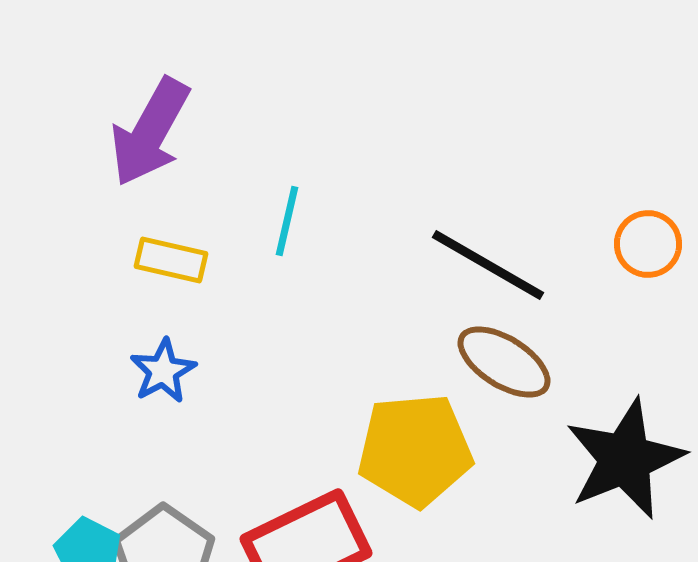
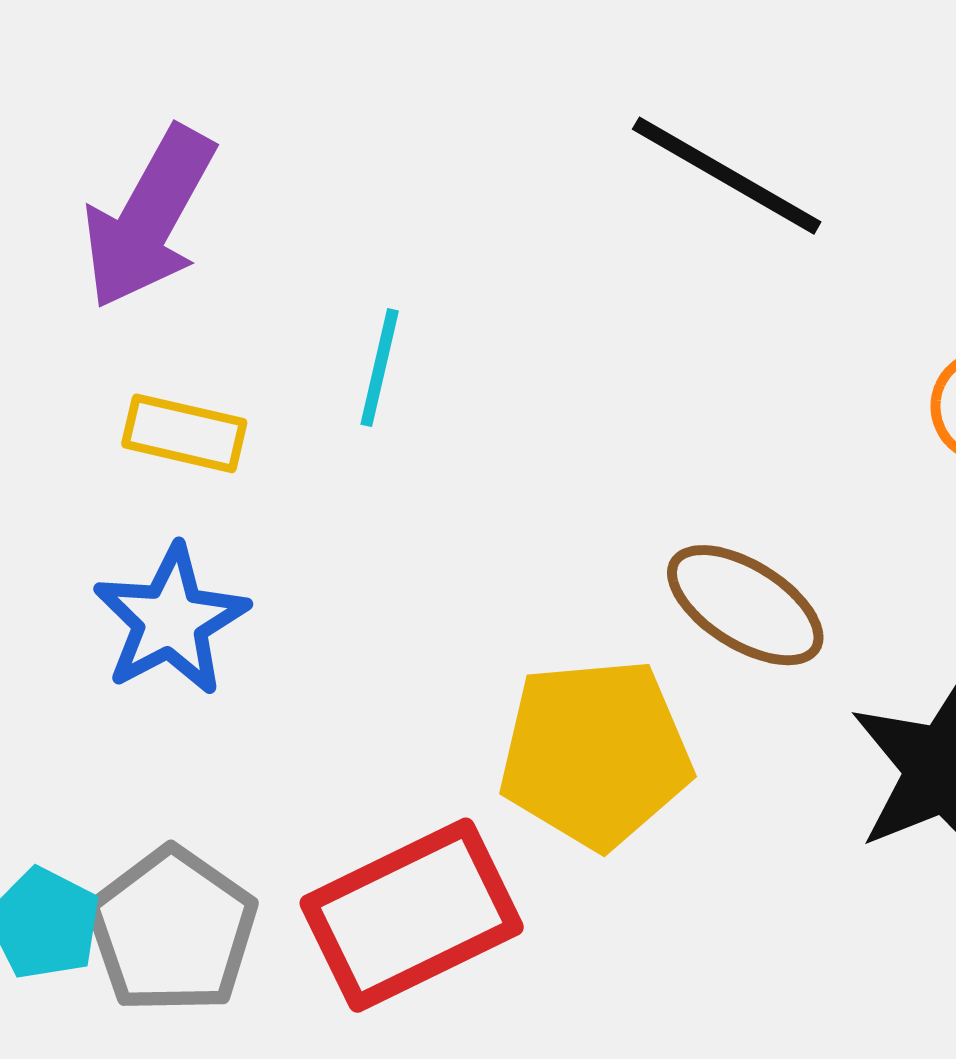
black line: (488, 265) -> (727, 176), moved
blue star: (163, 371) -> (171, 620), size x1.4

